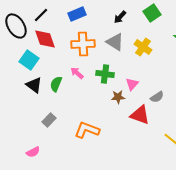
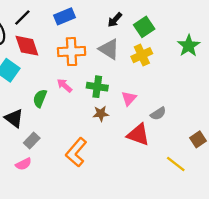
green square: (152, 13) -> (144, 27), moved
yellow cross: (143, 47) -> (142, 55), turned 30
black triangle: (34, 85) -> (14, 118), moved
brown star: (118, 97) -> (101, 114), moved
orange L-shape: (87, 130) -> (76, 152), turned -70
pink semicircle: (33, 152) -> (23, 164), moved

